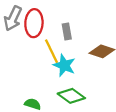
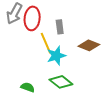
cyan star: (64, 65) -> (56, 56), turned 30

